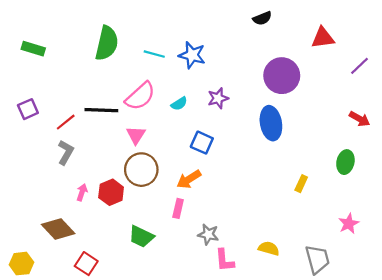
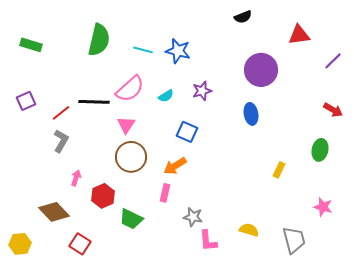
blue ellipse: (271, 123) -> (251, 114), size x0.7
red hexagon: (111, 192) -> (103, 196), moved
pink star: (349, 224) -> (323, 207), turned -30

